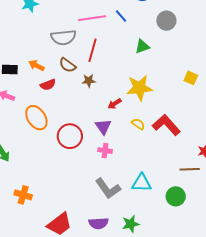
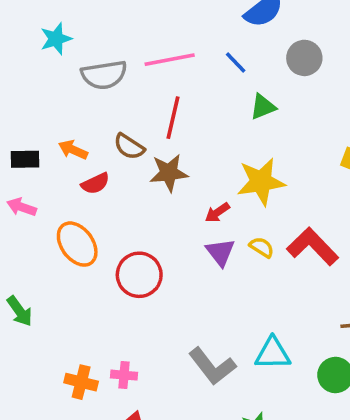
blue line: (121, 16) -> (236, 63), moved
gray semicircle: (63, 37) -> (104, 75), moved
brown star: (89, 81) -> (169, 173), size x1.5
purple triangle: (103, 127) -> (220, 252), moved
pink cross: (105, 151) -> (124, 375), moved
orange cross: (23, 195) -> (81, 382), moved

